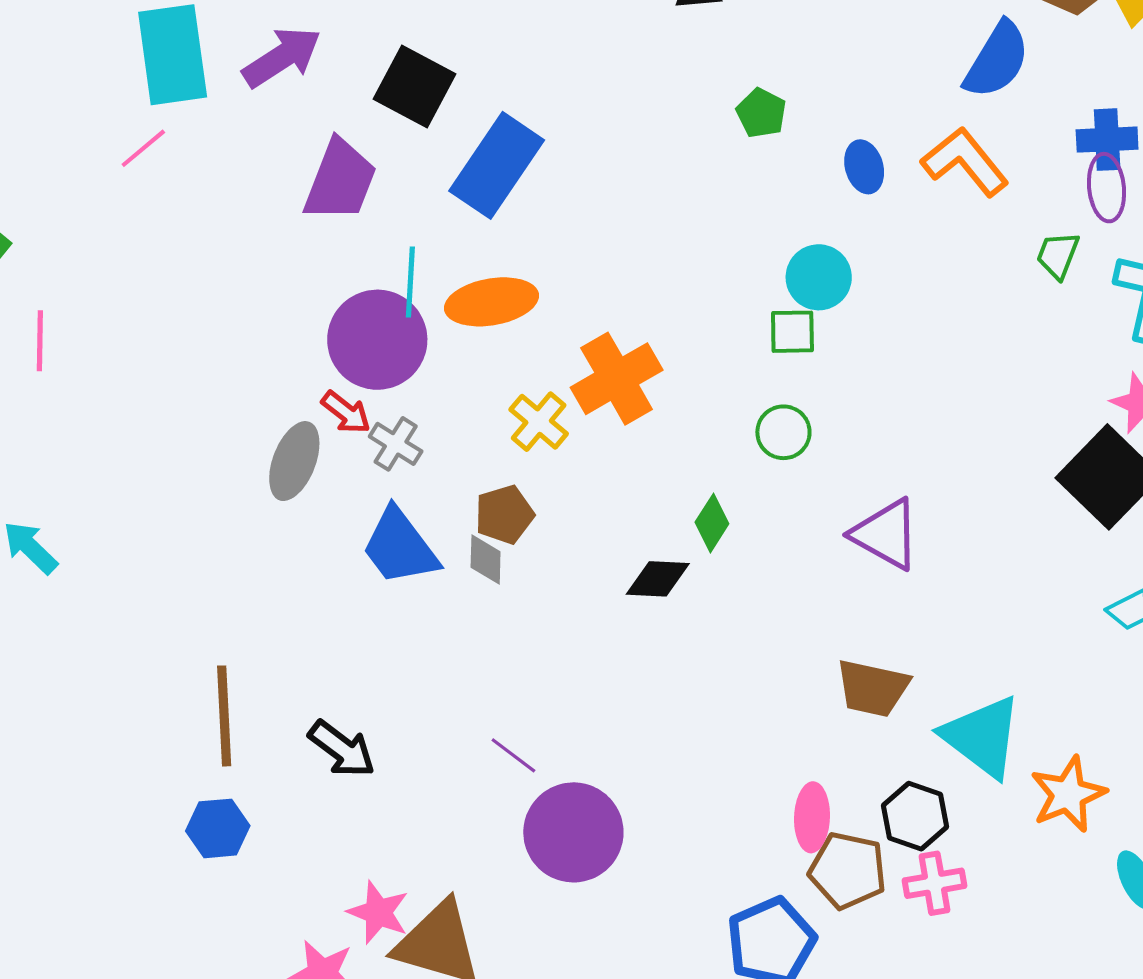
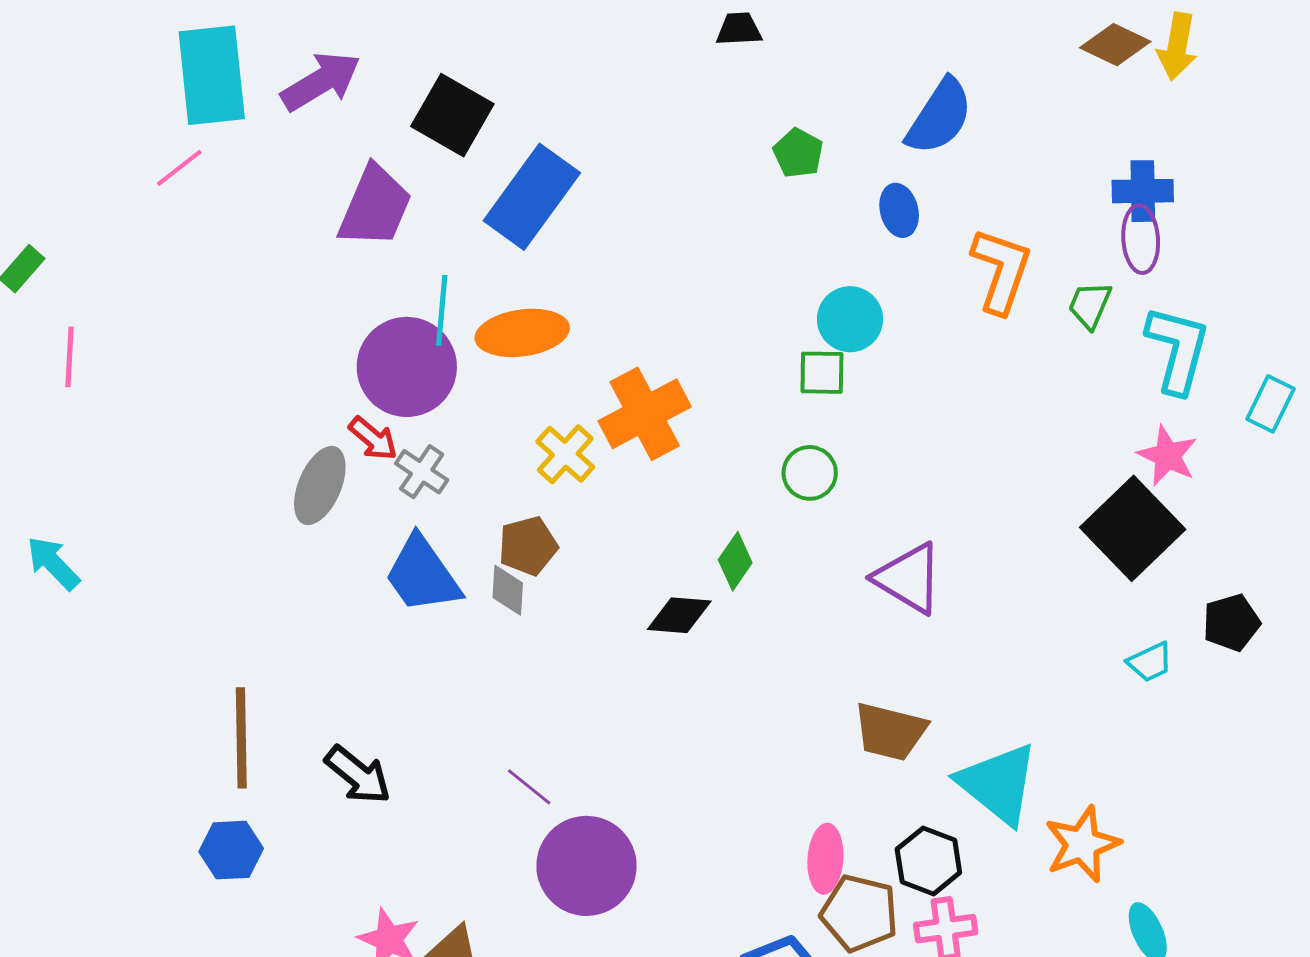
blue semicircle: (997, 60) -> (939, 117), moved
orange L-shape: (965, 162) -> (1001, 271), moved, turned 56

